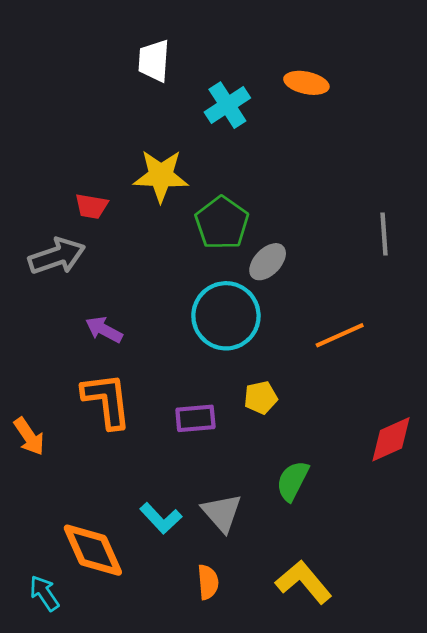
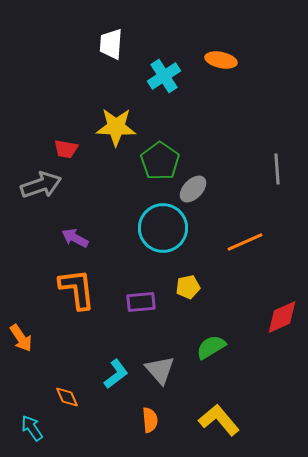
orange arrow: (29, 436) -> (21, 338), moved
green semicircle: (293, 481) -> (211, 347), turned 32
cyan L-shape: (161, 518) -> (116, 374), turned -84
orange diamond: (93, 550) -> (67, 397), size x0.5

